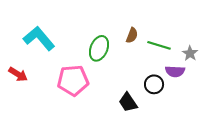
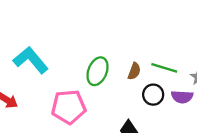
brown semicircle: (132, 35) -> (134, 71), moved
black circle: (154, 84) -> (153, 95), moved

